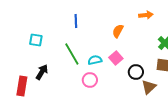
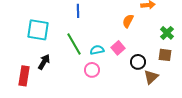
orange semicircle: (118, 31) -> (128, 21), moved
cyan square: (36, 40) -> (38, 30), size x1.6

